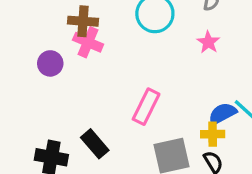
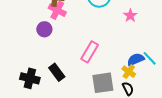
purple circle: (50, 63) -> (44, 29), moved
yellow cross: (213, 134) -> (129, 72), turned 32

